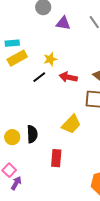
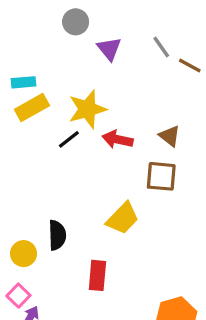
purple triangle: (63, 23) -> (109, 49), turned 42
yellow star: (50, 59) -> (87, 109), size x1.6
yellow circle: (12, 137) -> (24, 254), moved

